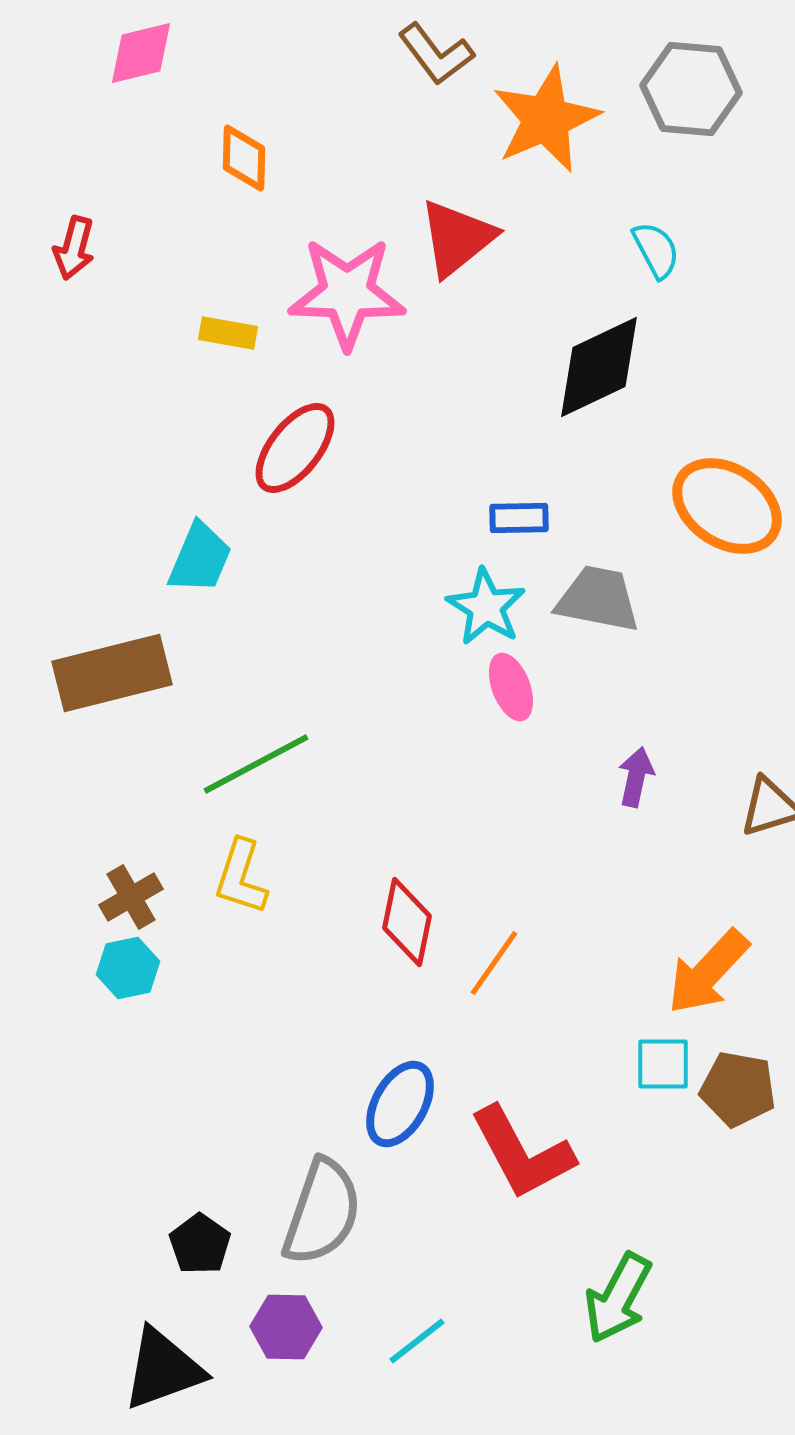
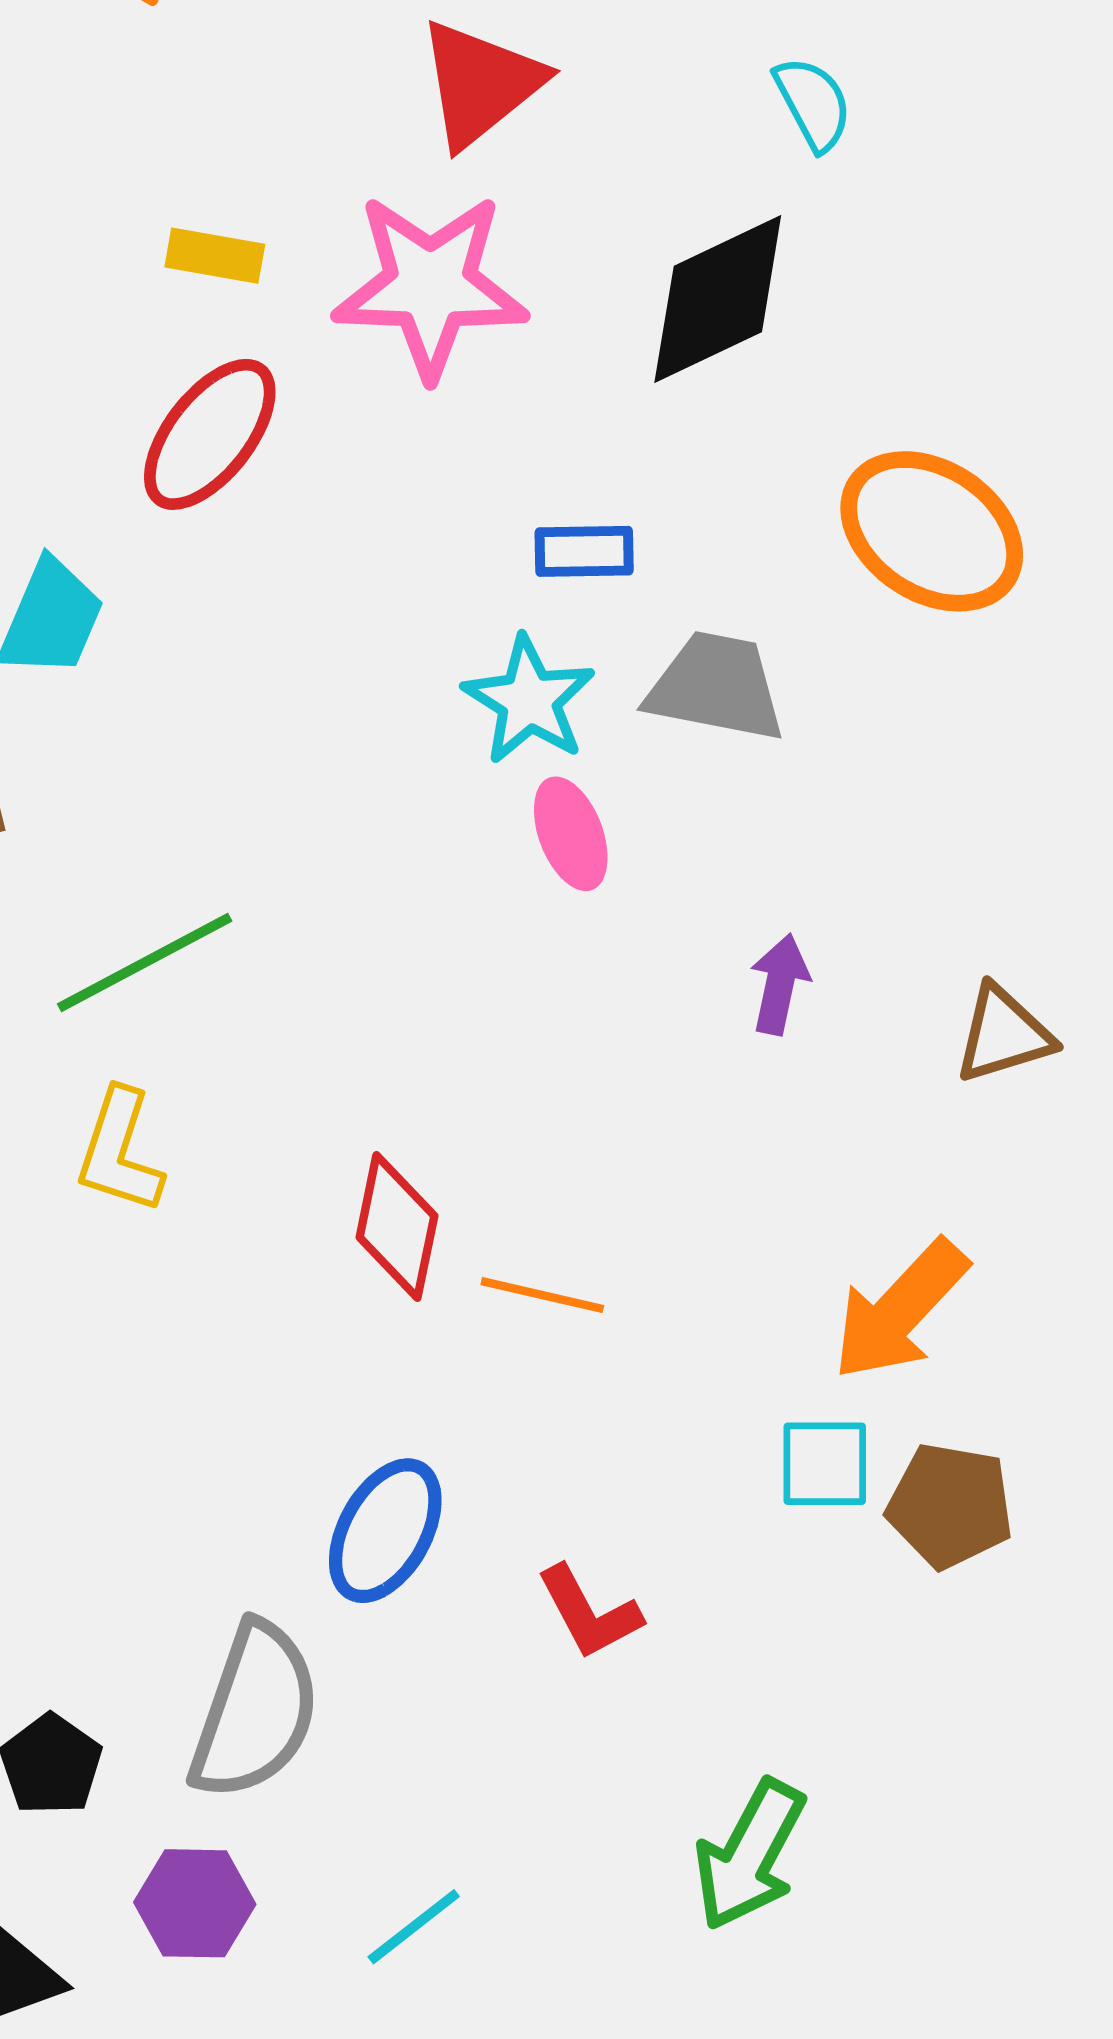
pink star: (347, 293) -> (430, 286), moved
yellow rectangle: (228, 333) -> (215, 256), moved
orange line: (494, 963) -> (542, 1295), turned 68
red L-shape: (522, 1153) -> (589, 1613), size x0.6

